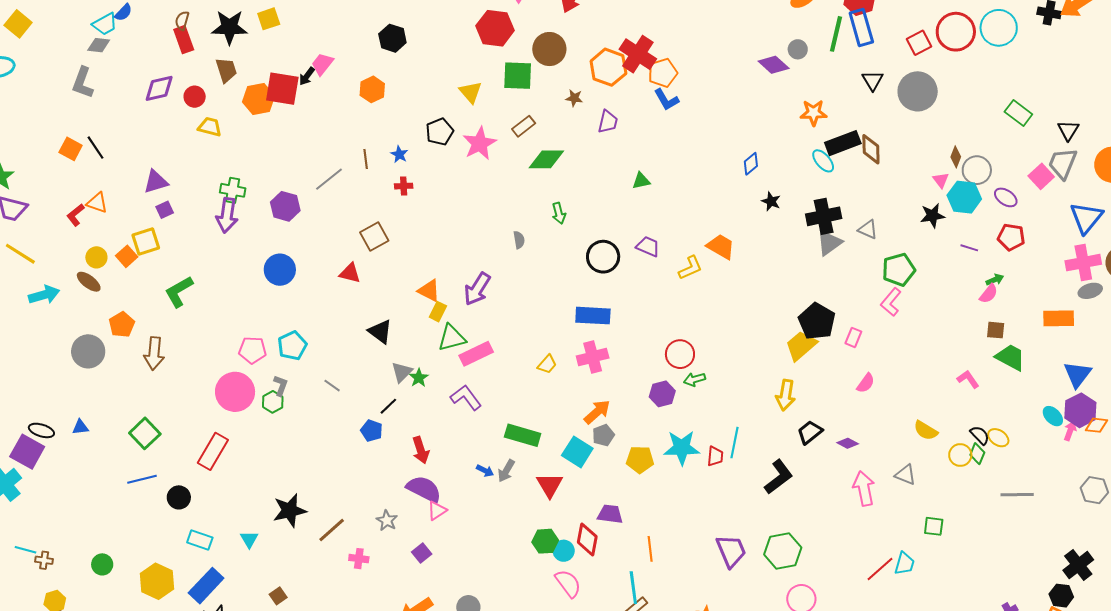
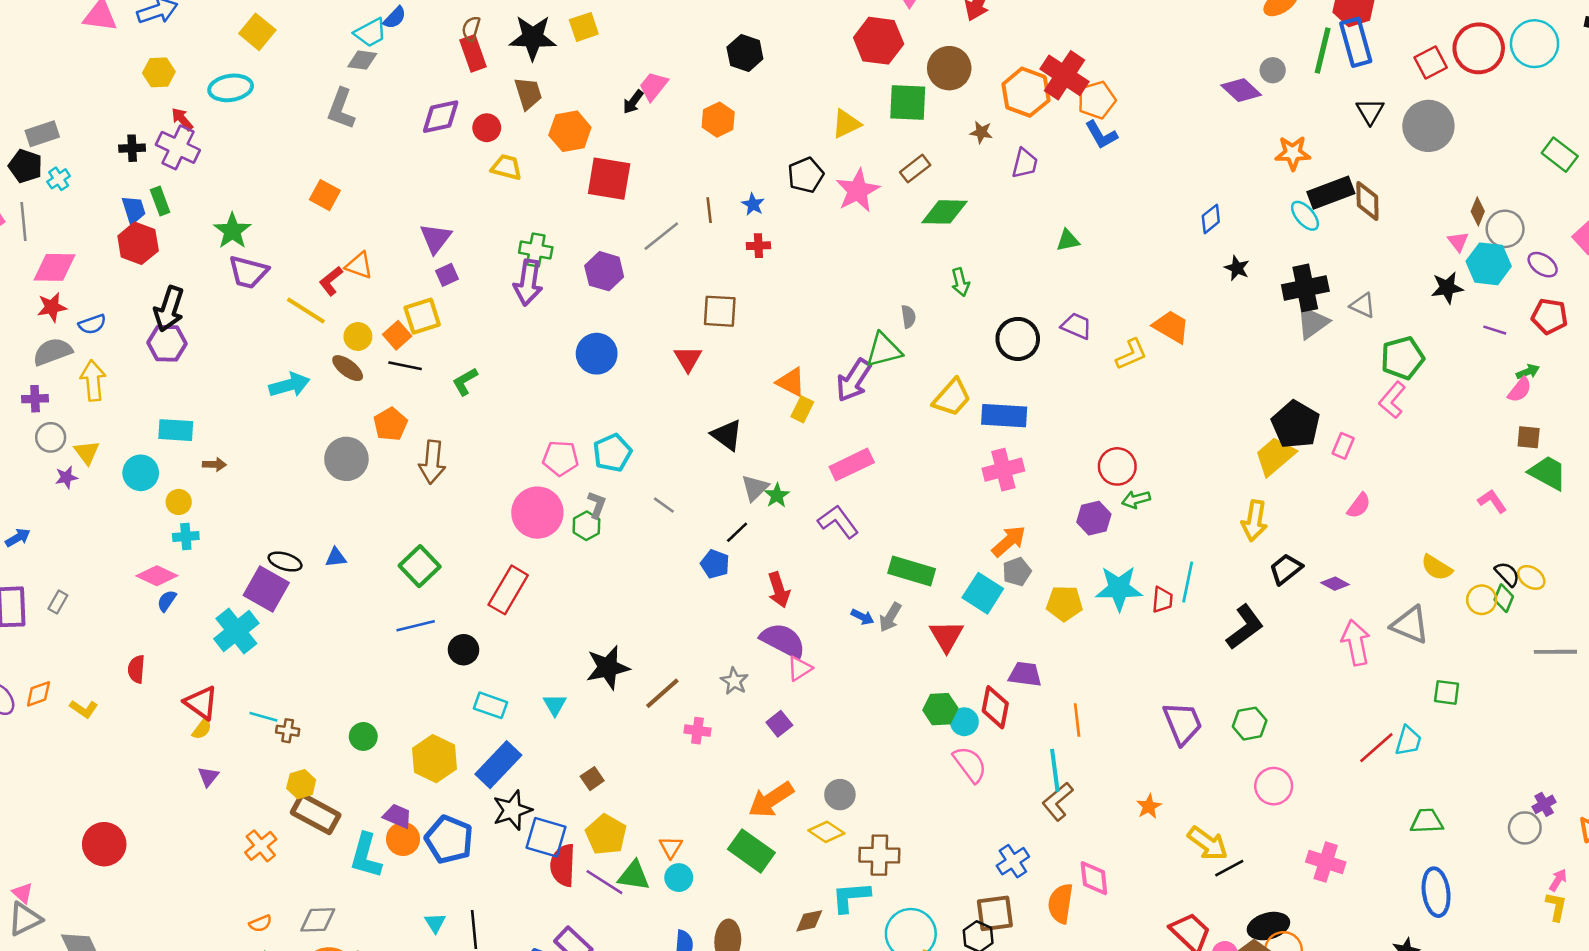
red square: (282, 89) -> (609, 179), moved
yellow triangle: (471, 92) -> (846, 124), turned 45
black line: (96, 148) -> (405, 366), moved, turned -45
purple triangle: (156, 182) -> (436, 238), turned -36
brown square: (374, 237) -> (720, 311), turned 32
yellow line: (20, 254) -> (306, 311), moved
red triangle: (350, 273) -> (688, 359), turned 45
green L-shape: (179, 292) -> (465, 382), size x0.7
green triangle: (452, 338) -> (884, 350), moved
yellow trapezoid: (547, 364) -> (952, 398), moved, size x1.5
gray triangle: (905, 475) -> (1410, 625), size x1.4
green hexagon: (783, 551) -> (1250, 724), size x0.7

